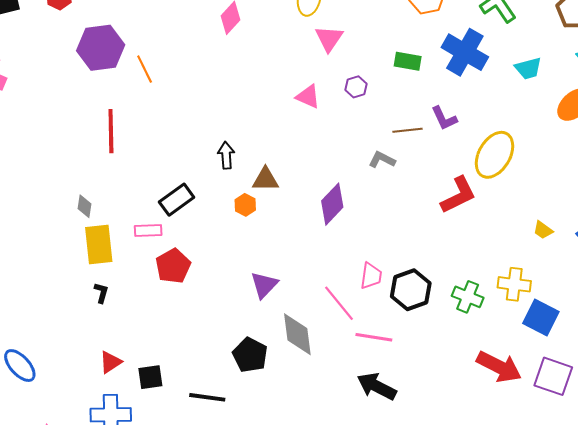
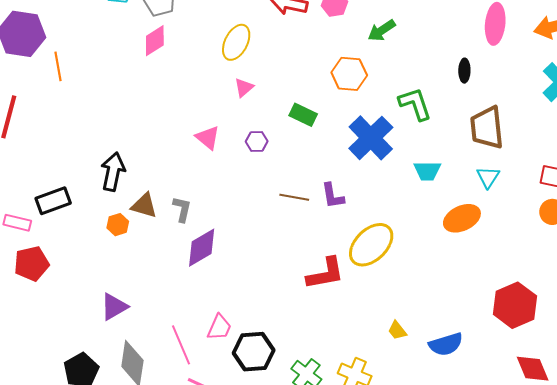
pink triangle: (329, 38) -> (244, 88), size x0.7
green rectangle: (408, 61) -> (303, 115), moved
black arrow: (226, 155) -> (113, 172), size x1.4
gray L-shape: (382, 160) -> (182, 209), moved, turned 60

